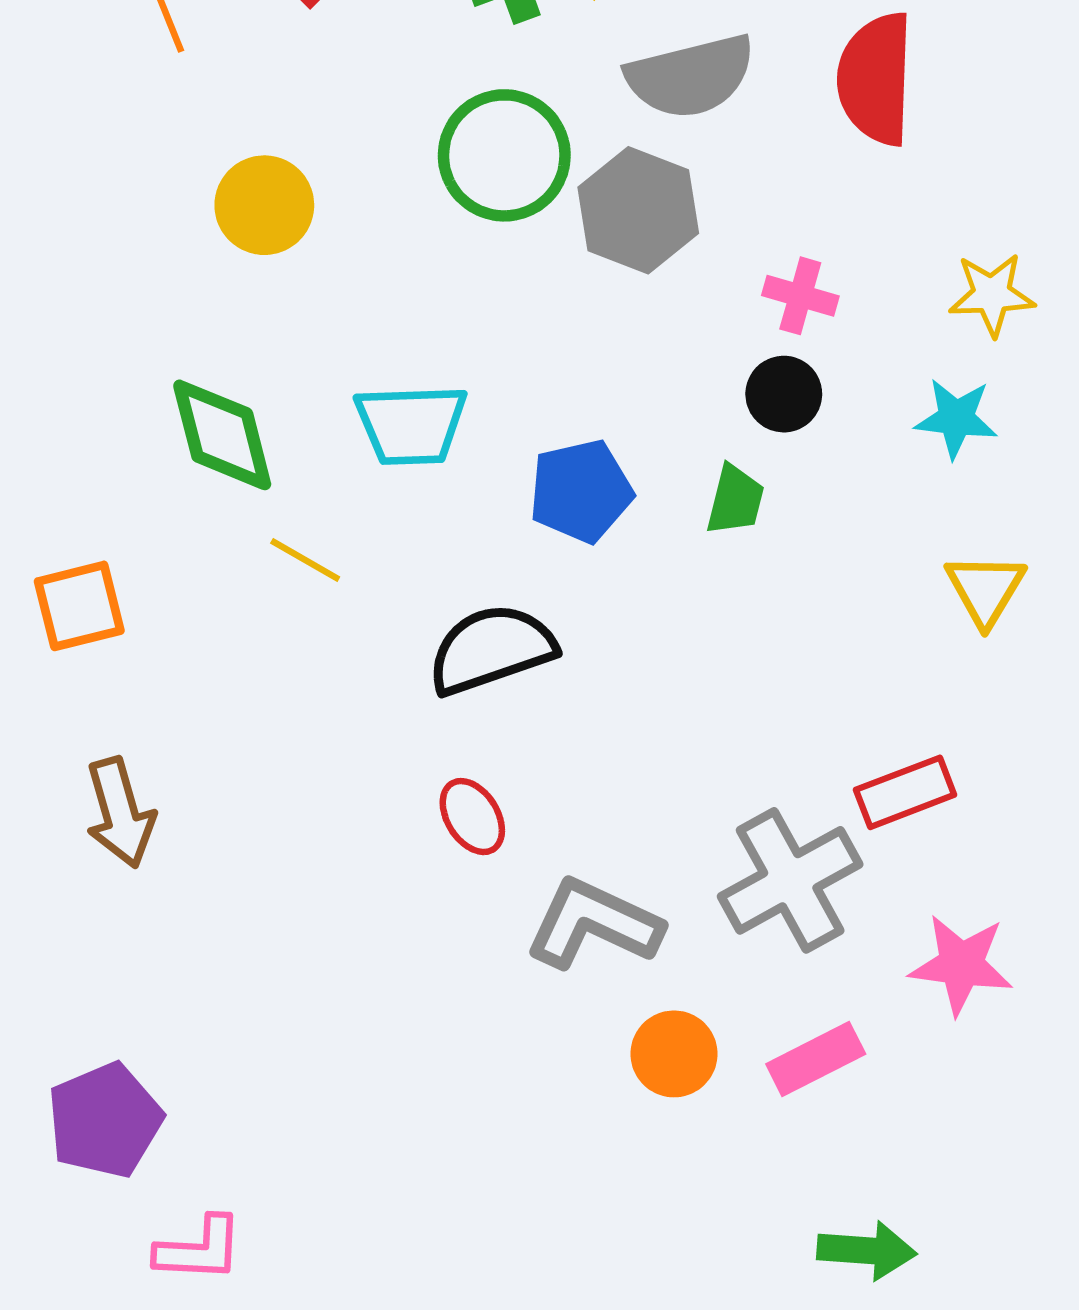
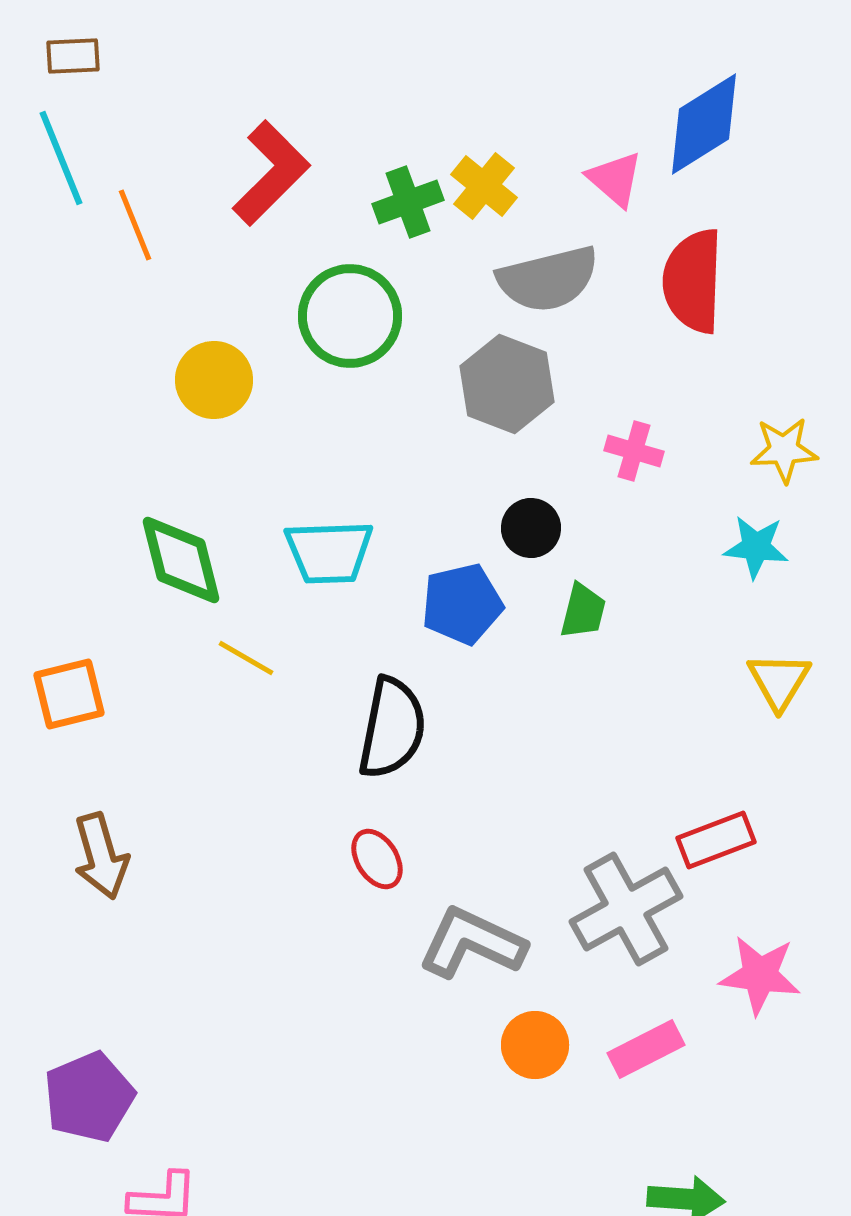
green circle: (504, 155) -> (350, 316), moved
black circle: (784, 394) -> (531, 528), moved
black semicircle: (491, 649) -> (392, 728), turned 120

